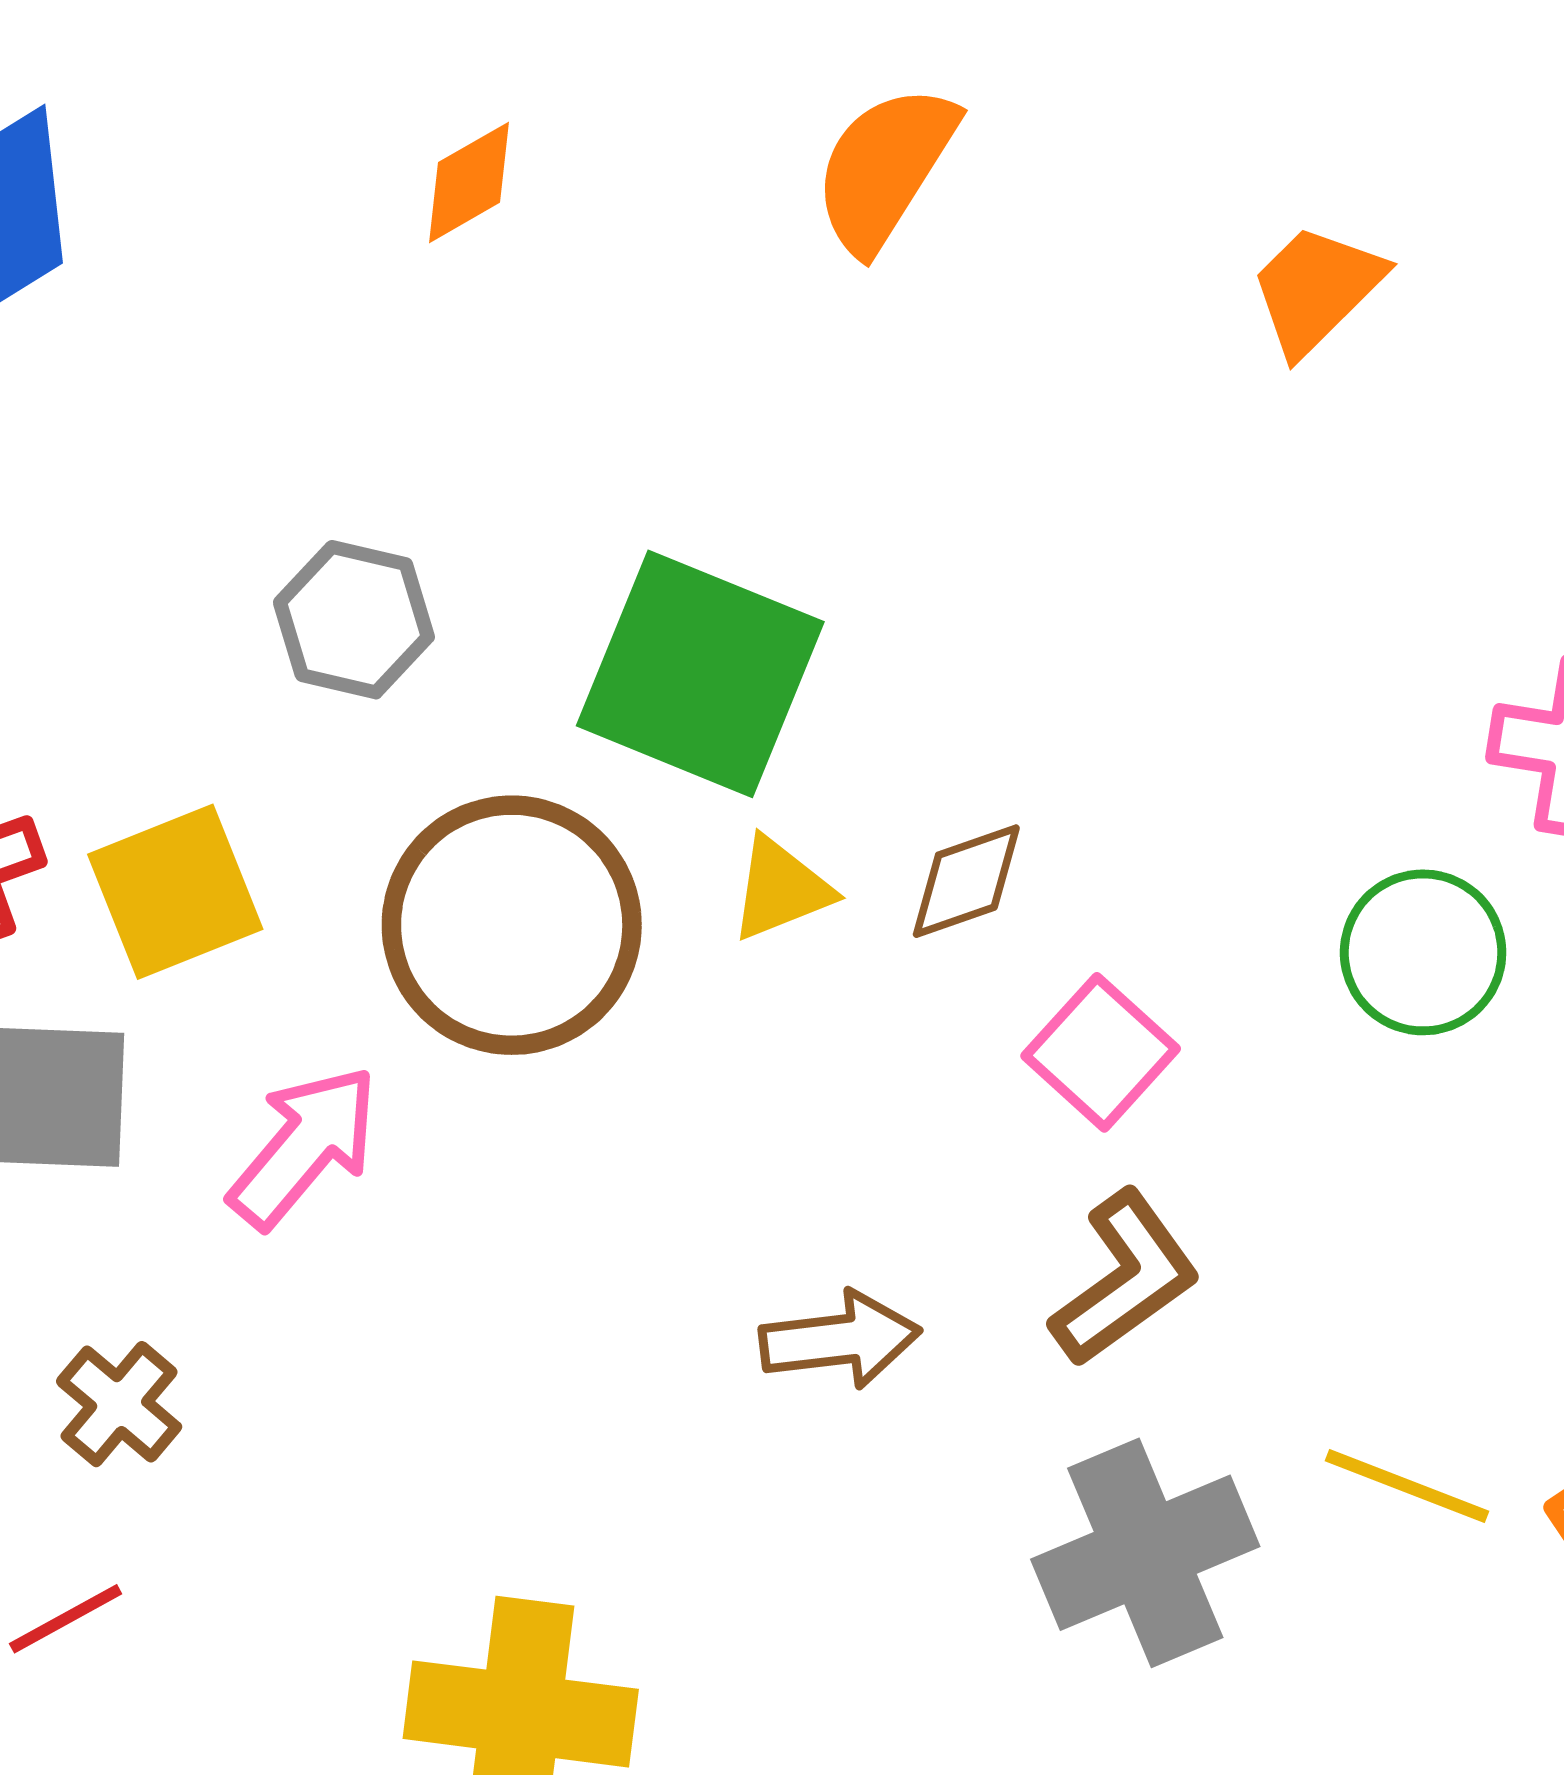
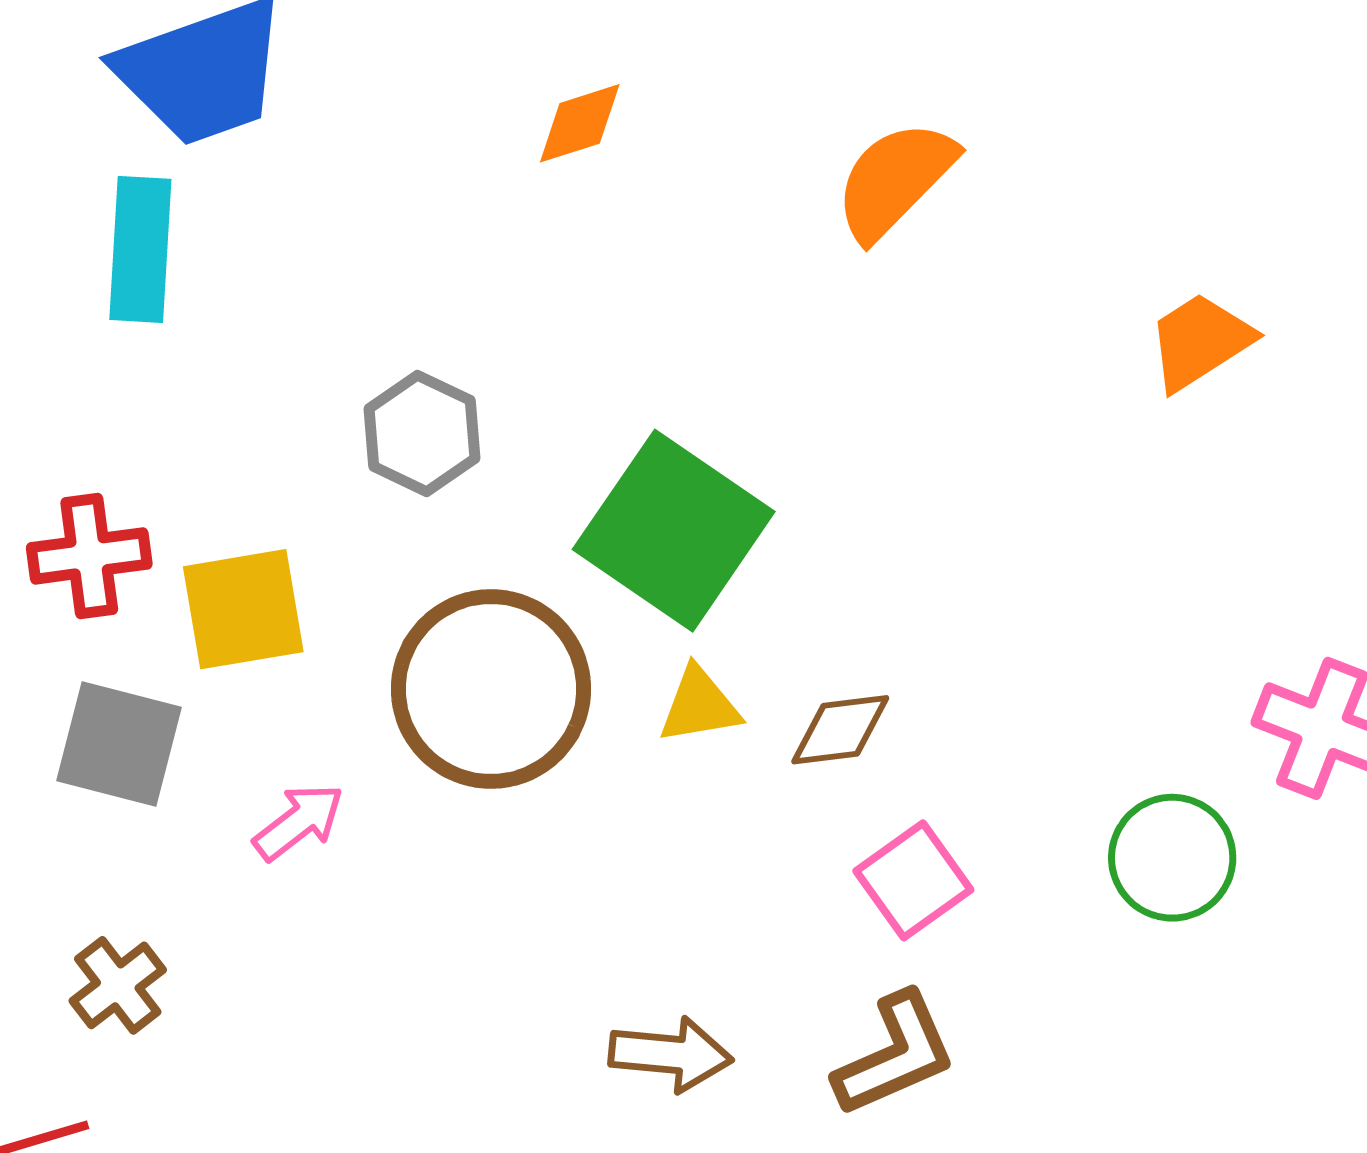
pink arrow: (304, 1147) -> (299, 822), size x0.7

